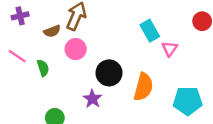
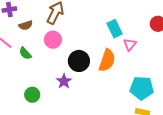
brown semicircle: (52, 31) -> (26, 25), moved
green semicircle: (43, 68) -> (25, 53), turned 152
orange semicircle: (143, 87) -> (107, 60), moved

